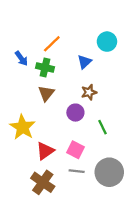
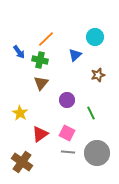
brown star: (89, 92) -> (98, 75), moved
yellow star: (23, 127) -> (20, 113), size x0.7
brown cross: (43, 182) -> (22, 162), moved

